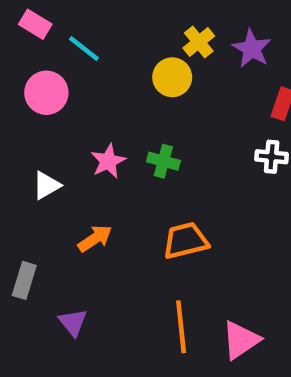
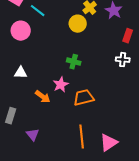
pink star: (108, 161) -> (61, 85), moved
white triangle: (46, 185) -> (21, 73), turned 32
orange arrow: (95, 238) -> (43, 97), turned 70

